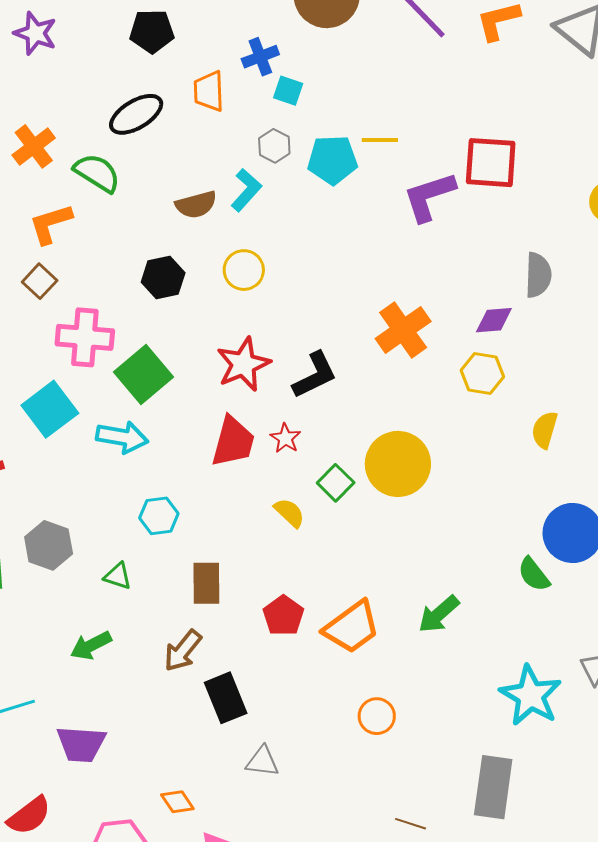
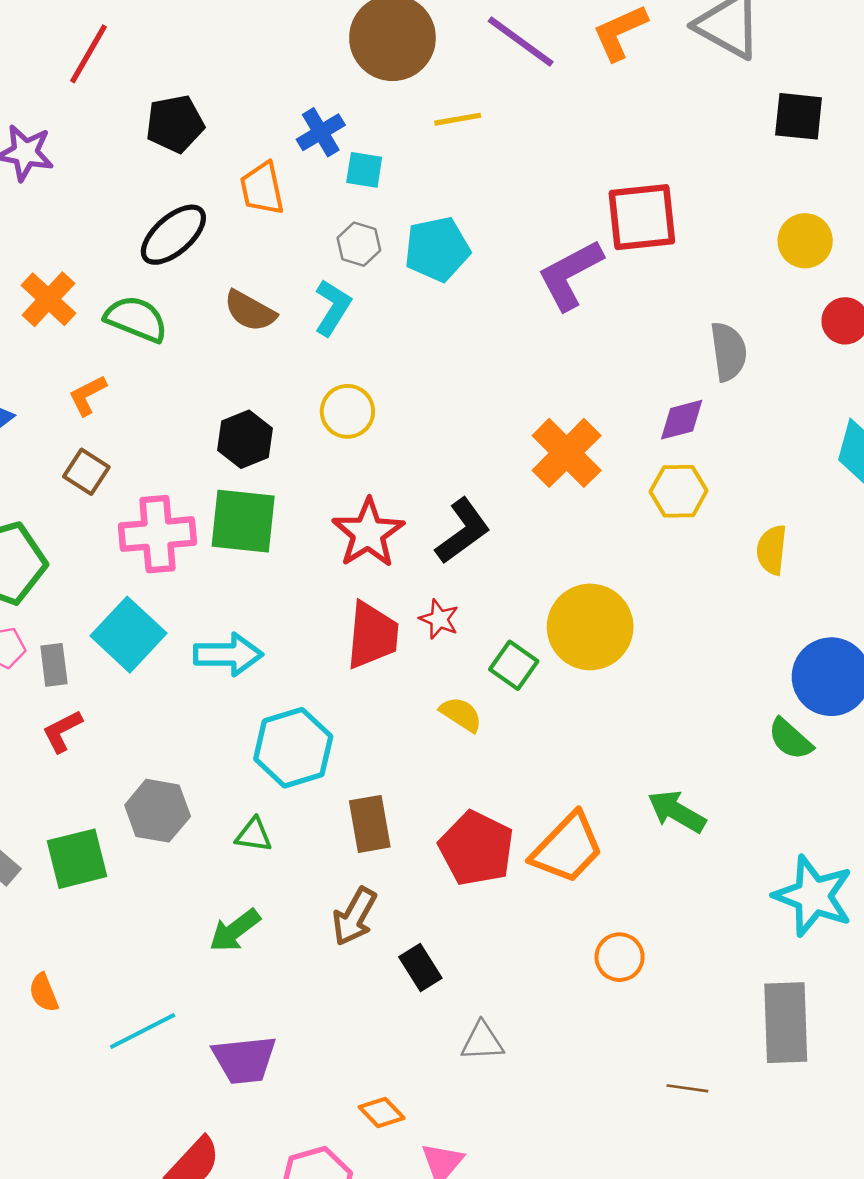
yellow line: (380, 140) -> (458, 119), moved
brown semicircle: (196, 205) -> (250, 311), moved, turned 54
orange L-shape: (50, 224) -> (88, 395), size x0.7
green square: (143, 374) -> (243, 521), moved, turned -34
cyan hexagon: (159, 516) -> (293, 748), size x1.5
green arrow: (439, 614) -> (677, 811), turned 81
red pentagon: (283, 616) -> (476, 848), size x1.4
black rectangle: (226, 698) -> (420, 968), size x0.7

